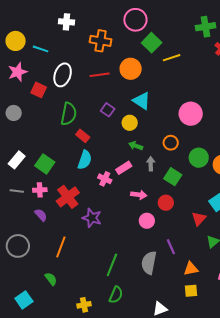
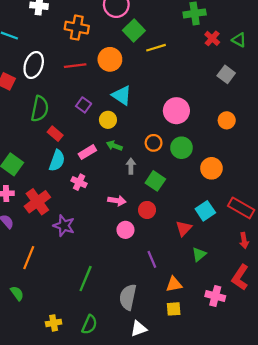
green circle: (199, 158) -> (181, 148), moved
pink rectangle: (124, 168) -> (87, 152), moved
gray semicircle: (149, 263) -> (128, 297), moved
green semicircle: (116, 295) -> (89, 325), moved

